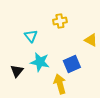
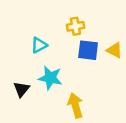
cyan triangle: (31, 36) -> (39, 45), turned 40
blue square: (72, 64) -> (88, 50), moved, turned 30

